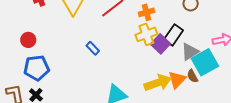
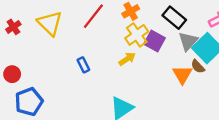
black rectangle: (173, 35) -> (174, 18), moved, turned -70
blue rectangle: (93, 48) -> (83, 65), turned 32
yellow arrow: (158, 83) -> (127, 59), moved, size x0.6

